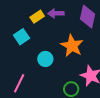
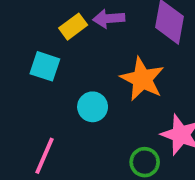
cyan square: (22, 37) -> (45, 66), turned -35

